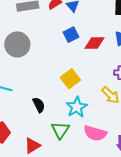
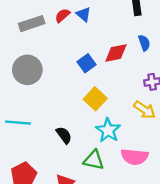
blue square: (71, 35) -> (87, 63), moved
green triangle: (60, 130) -> (94, 160), turned -42

